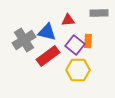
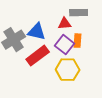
gray rectangle: (99, 13) -> (79, 13), moved
red triangle: (68, 20) -> (65, 24), moved

